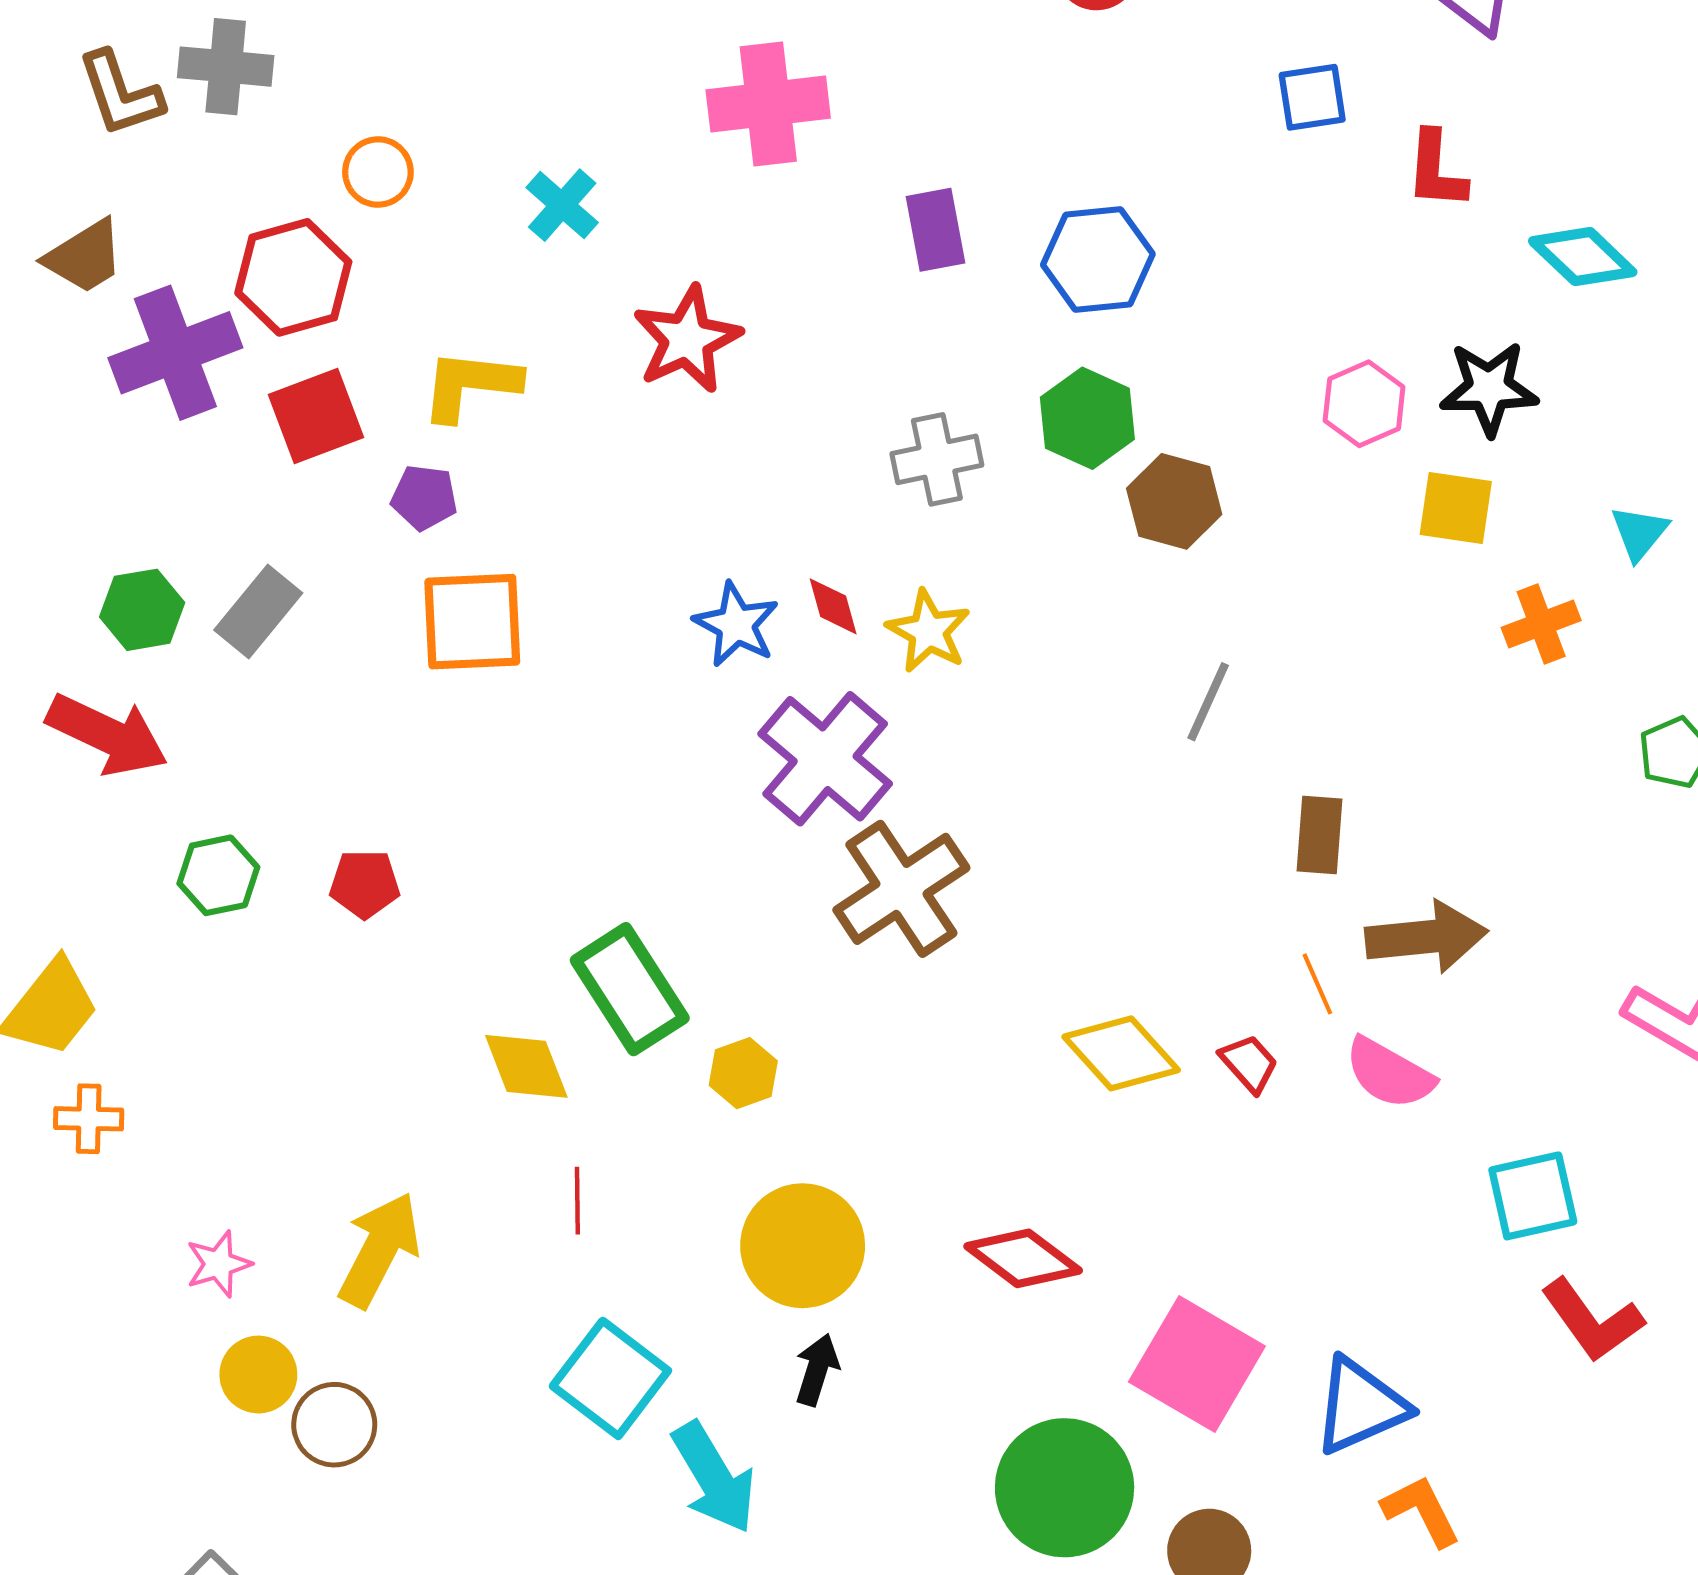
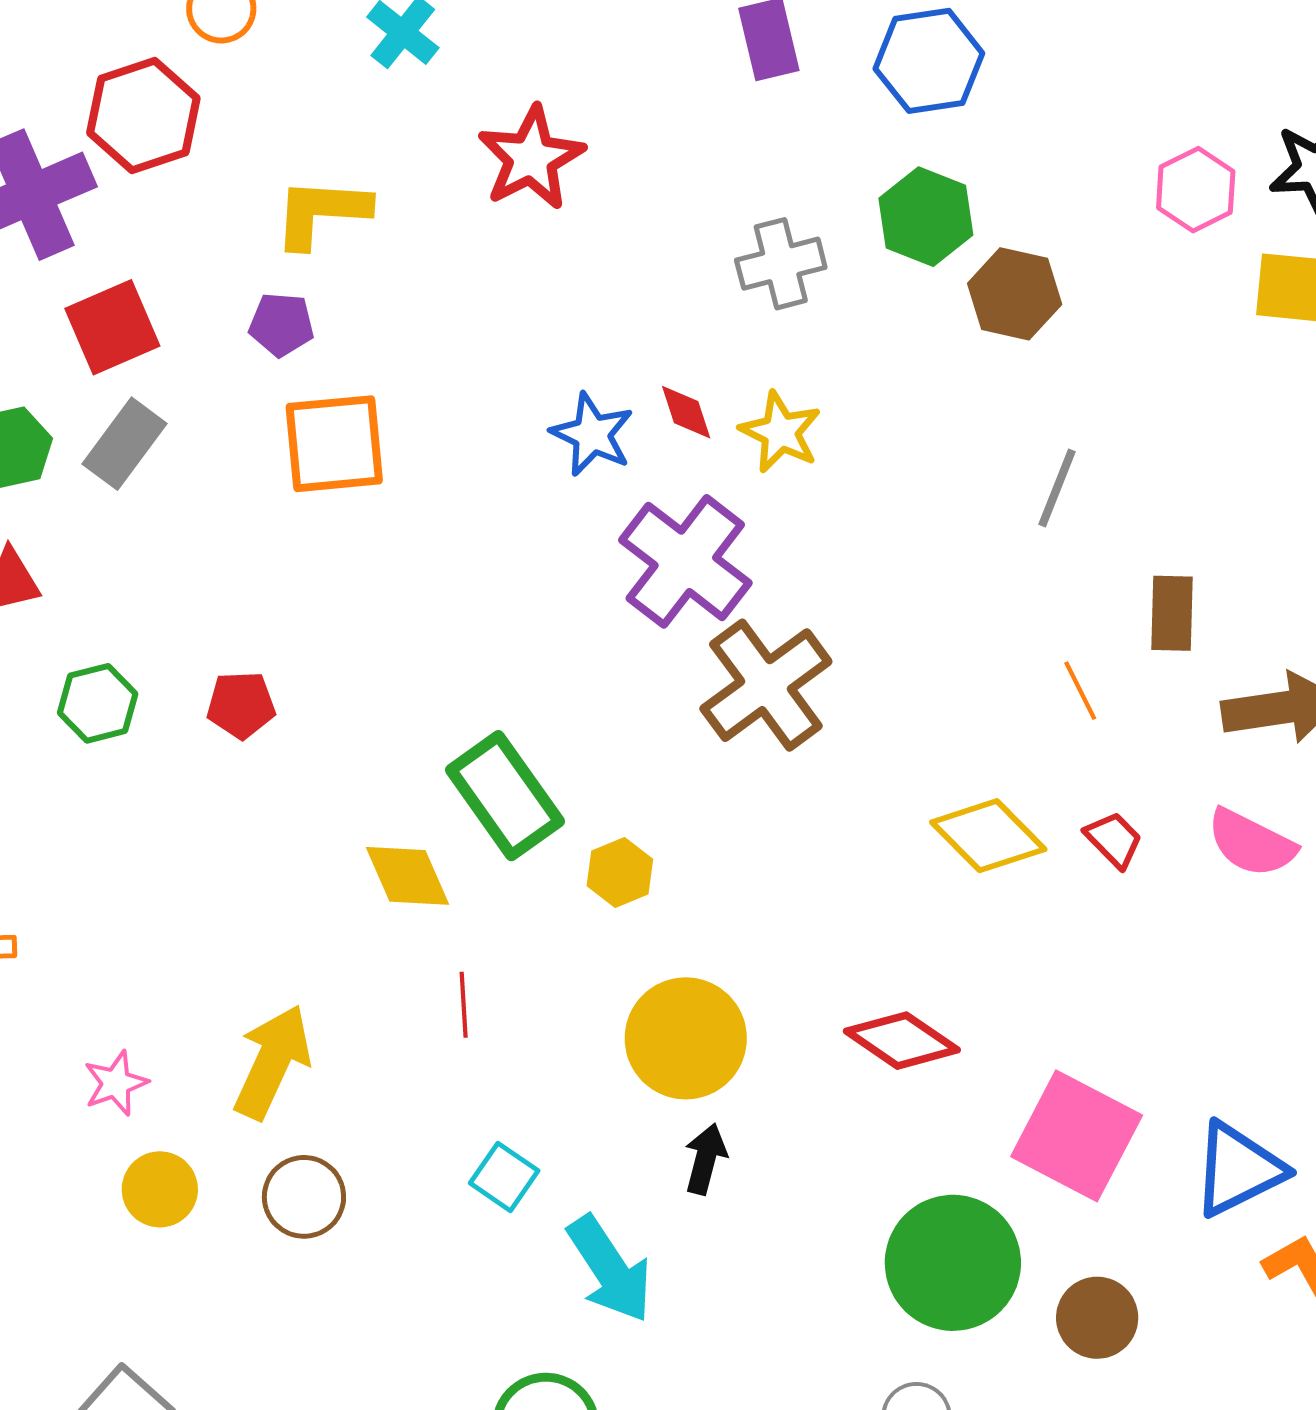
red square: (316, 416) -> (112, 327), moved
orange line: (1317, 984) -> (1080, 691), moved
cyan square: (610, 1378) -> (504, 1177), size x0.6
brown circle: (334, 1425) -> (304, 1197), moved

